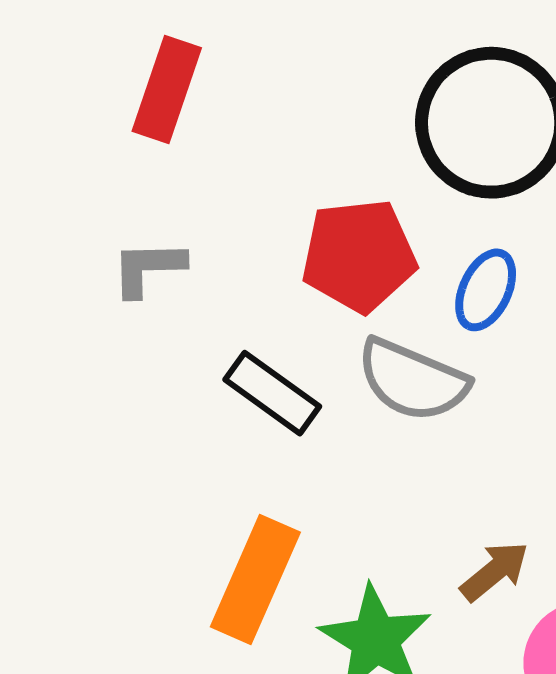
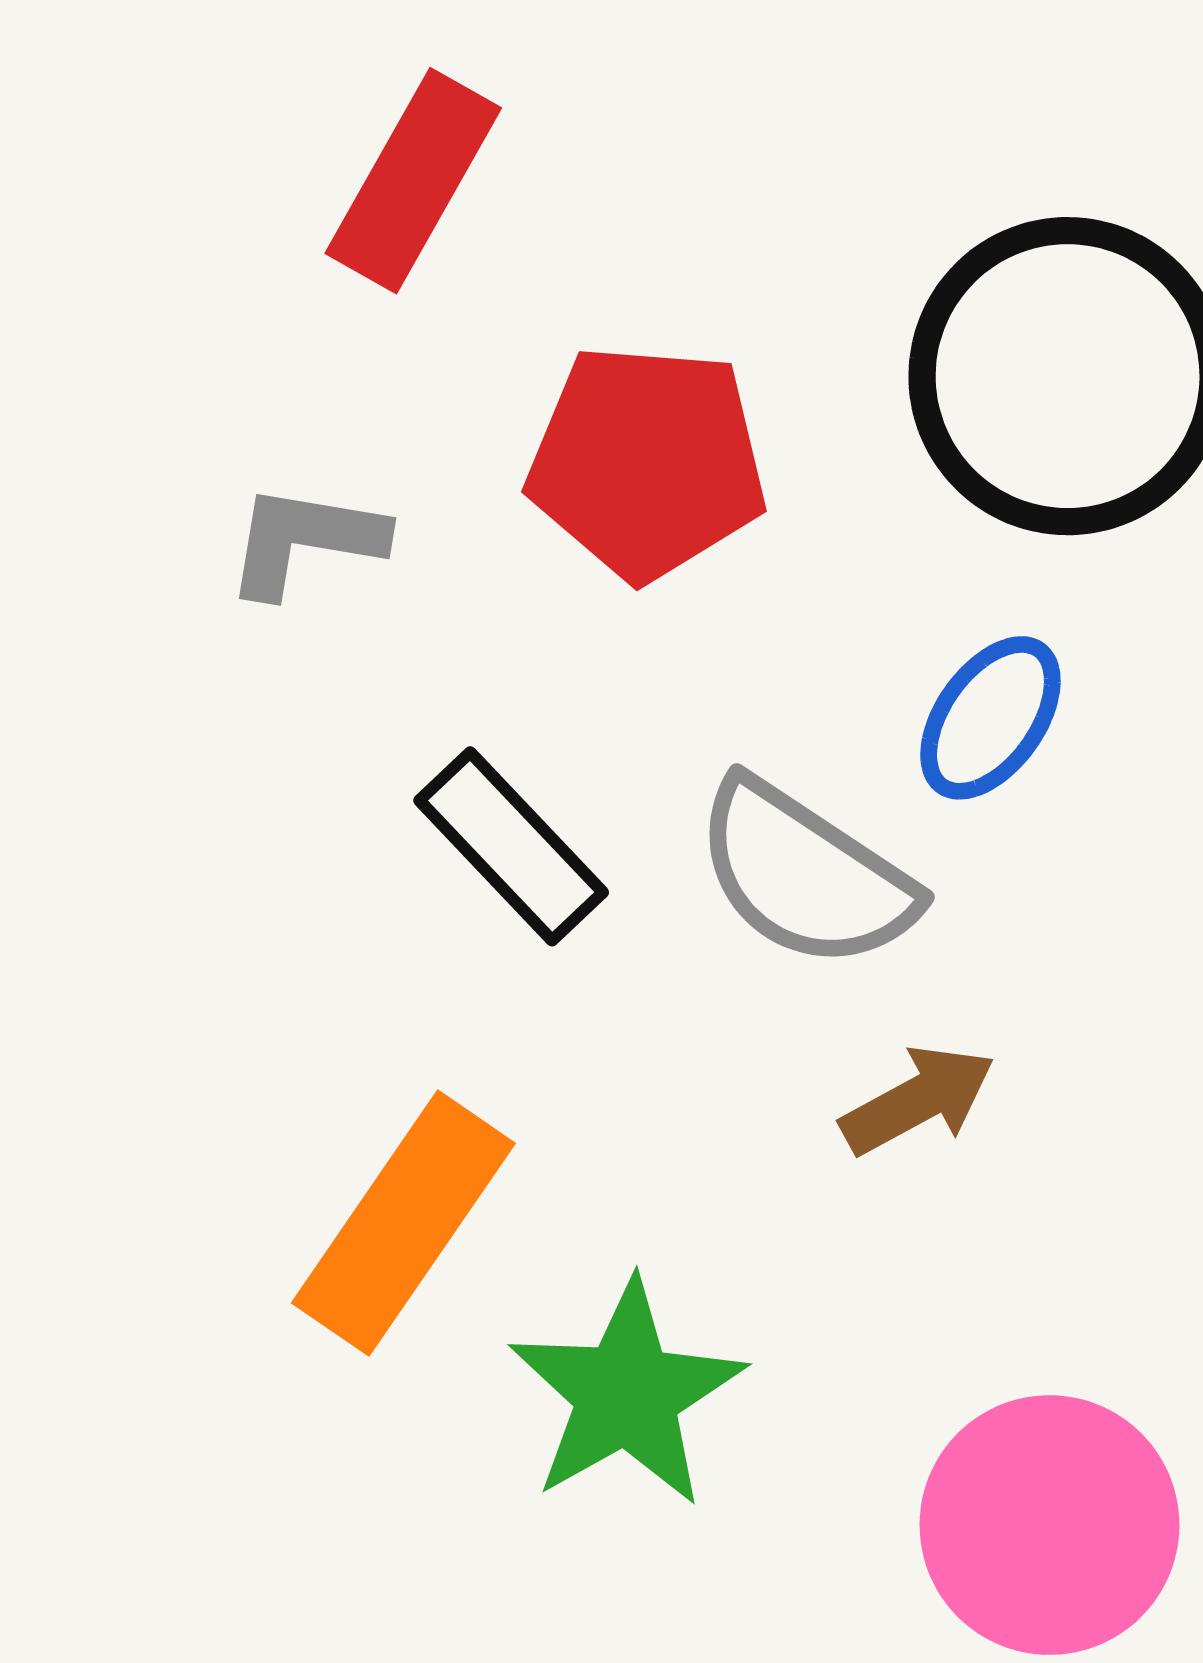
red pentagon: (359, 255) -> (647, 462), moved
brown arrow: (495, 571) -> (918, 1100), moved

